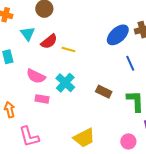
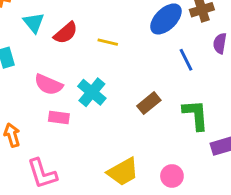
yellow line: (68, 49) -> (108, 42), moved
brown rectangle: (104, 92) -> (149, 103), turned -63
pink circle: (128, 141) -> (172, 176), moved

